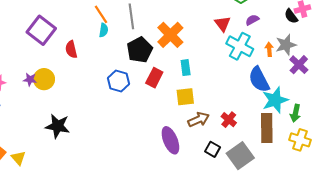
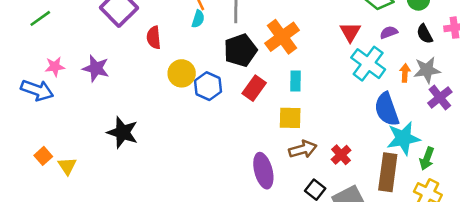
black semicircle: (291, 16) -> (425, 34), moved
purple star: (30, 79) -> (96, 68), size x1.5
yellow circle: (44, 79) -> (182, 73), moved

